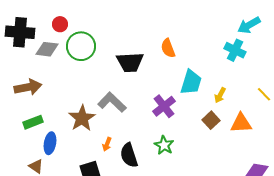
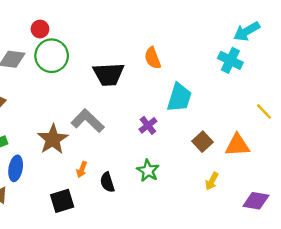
red circle: (60, 24) -> (40, 29), moved
yellow arrow: (220, 95) -> (212, 181), moved
purple cross: (164, 106) -> (148, 125), size x0.7
black semicircle: (129, 155) -> (107, 182), size x0.7

